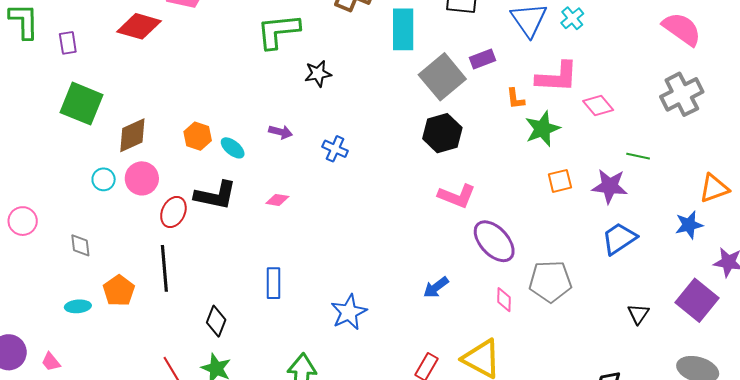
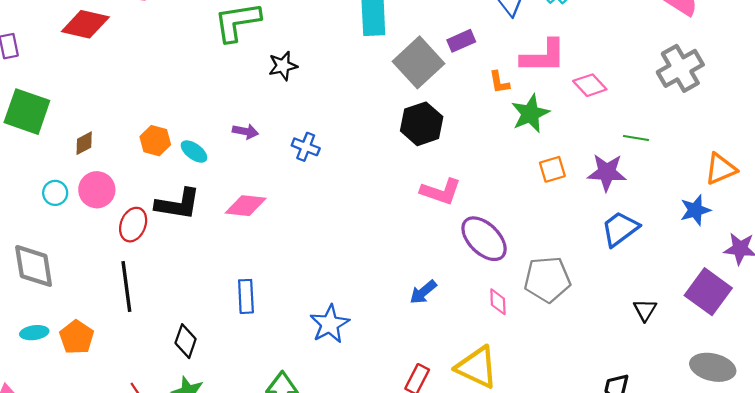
brown diamond: (132, 135) -> (84, 143), size x0.6
pink diamond: (277, 200) -> (246, 206), size x1.6
gray diamond: (80, 245) -> (34, 266), size x1.8
orange pentagon: (119, 291) -> (77, 337), moved

